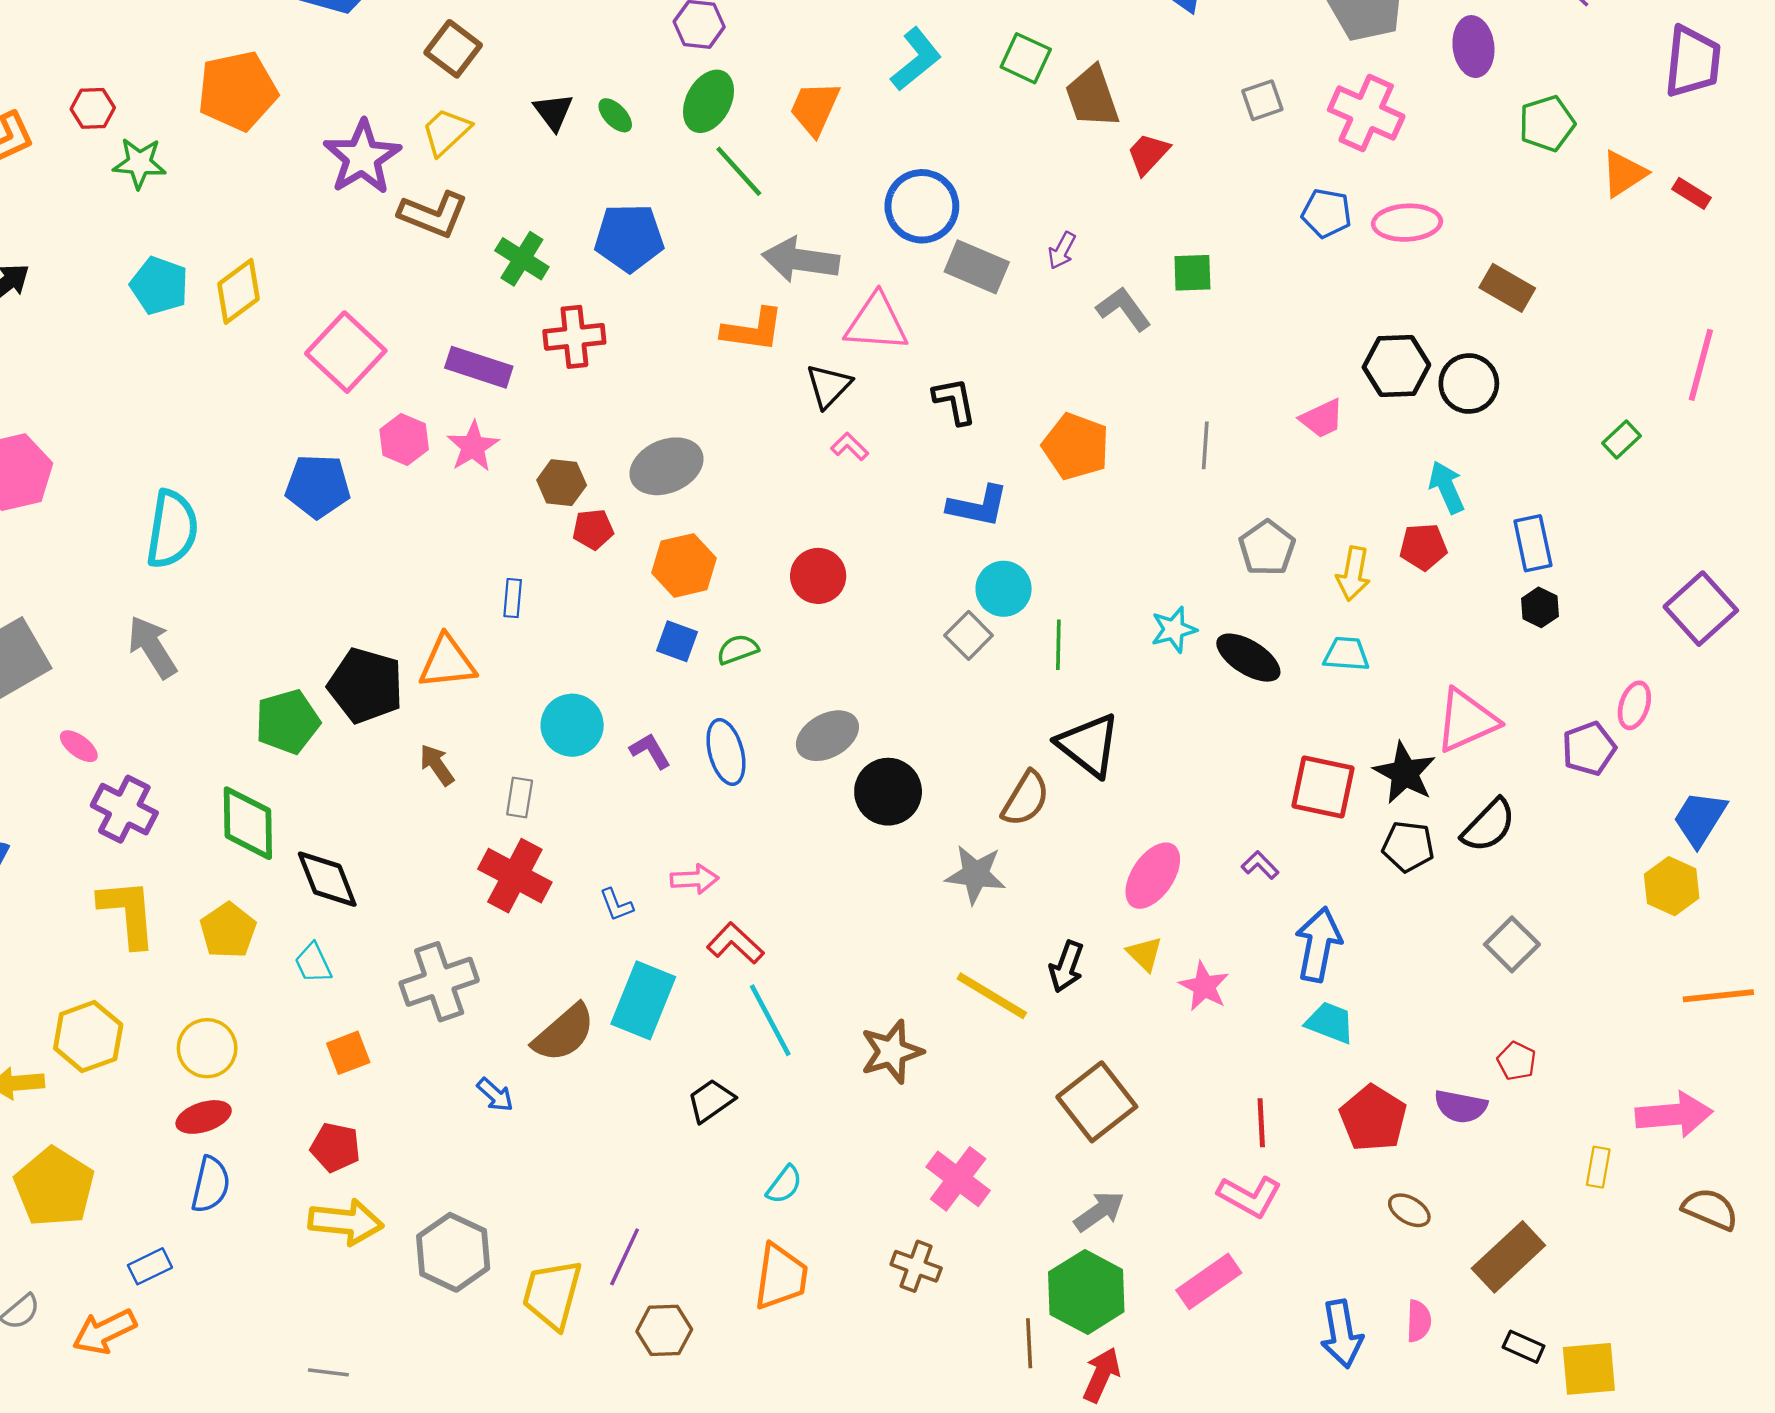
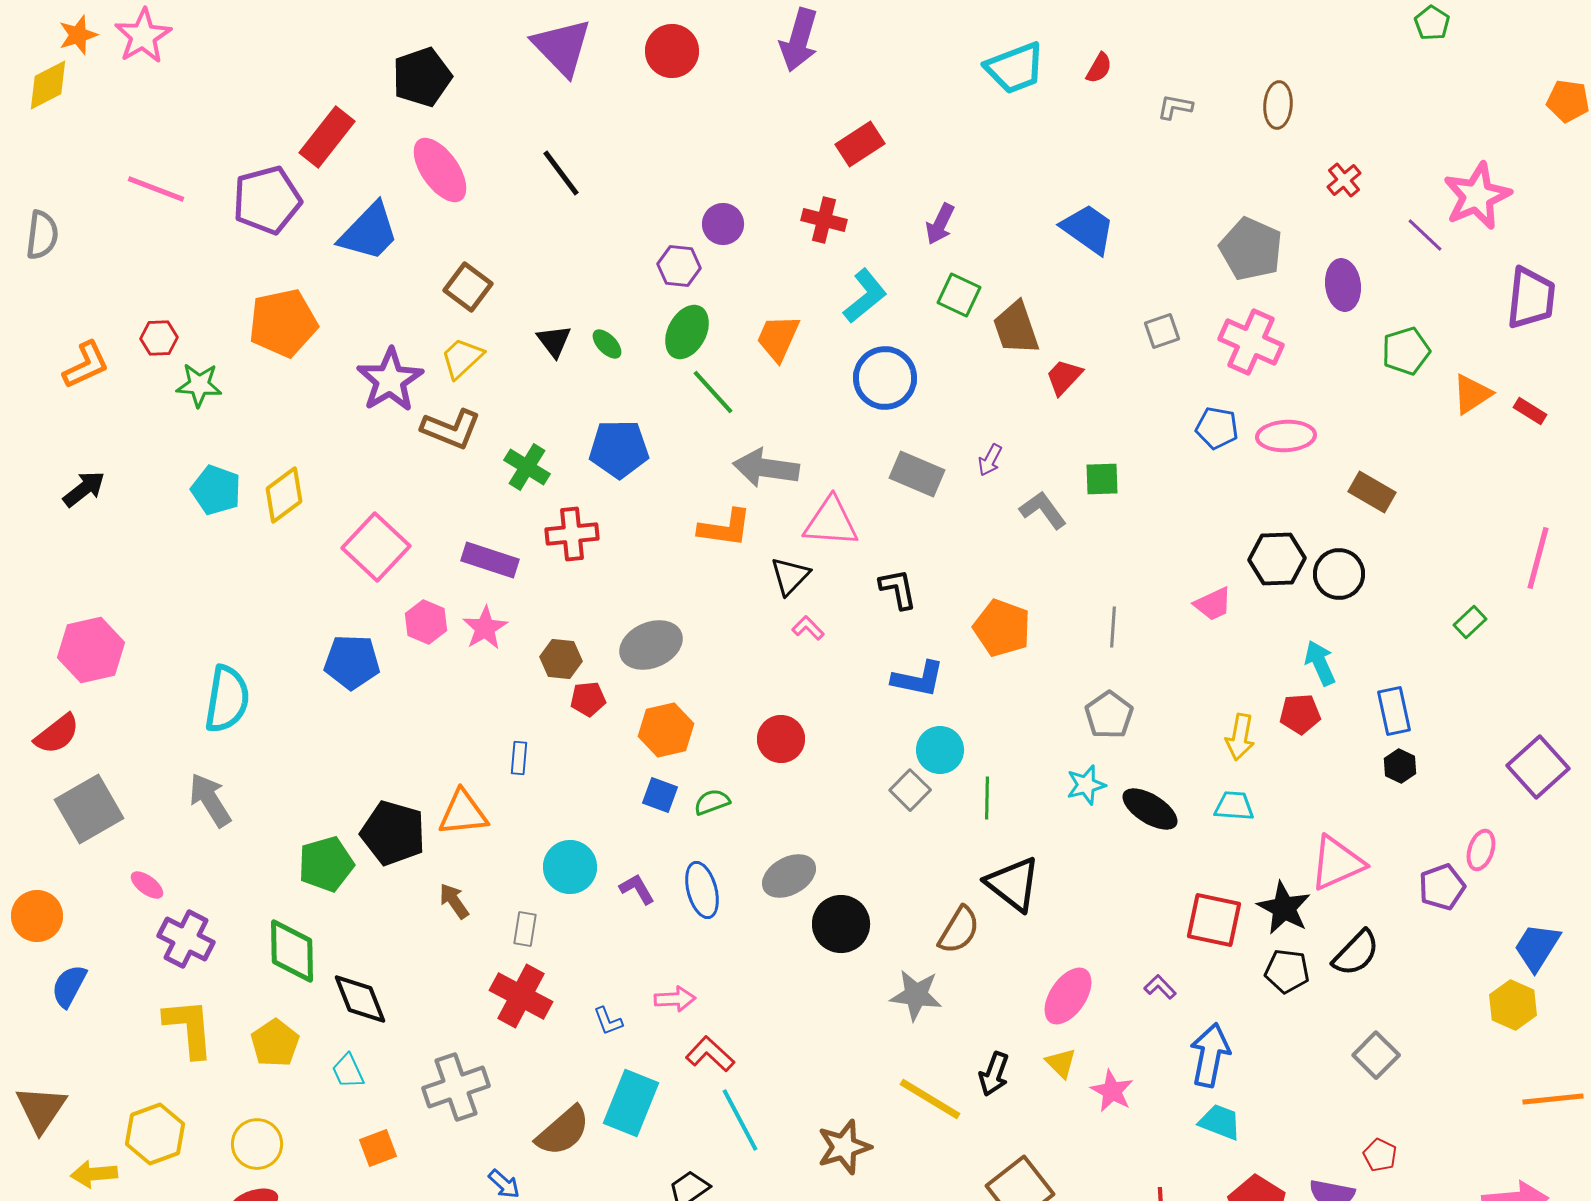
blue circle: (922, 206) -> (885, 378), moved
gray pentagon: (1267, 548) -> (1109, 715), moved

